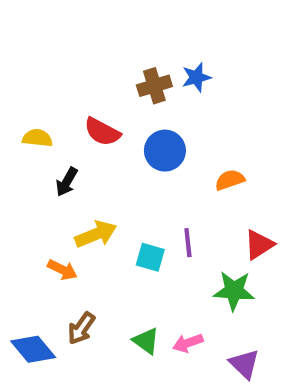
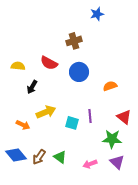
blue star: (196, 77) -> (97, 14), moved
red triangle: (259, 245) -> (124, 117), turned -49
orange arrow: (62, 270) -> (23, 125), moved
green triangle: (146, 341) -> (60, 157), moved
blue diamond: (33, 349) -> (16, 155), moved
purple triangle: (244, 364) -> (117, 162), moved

